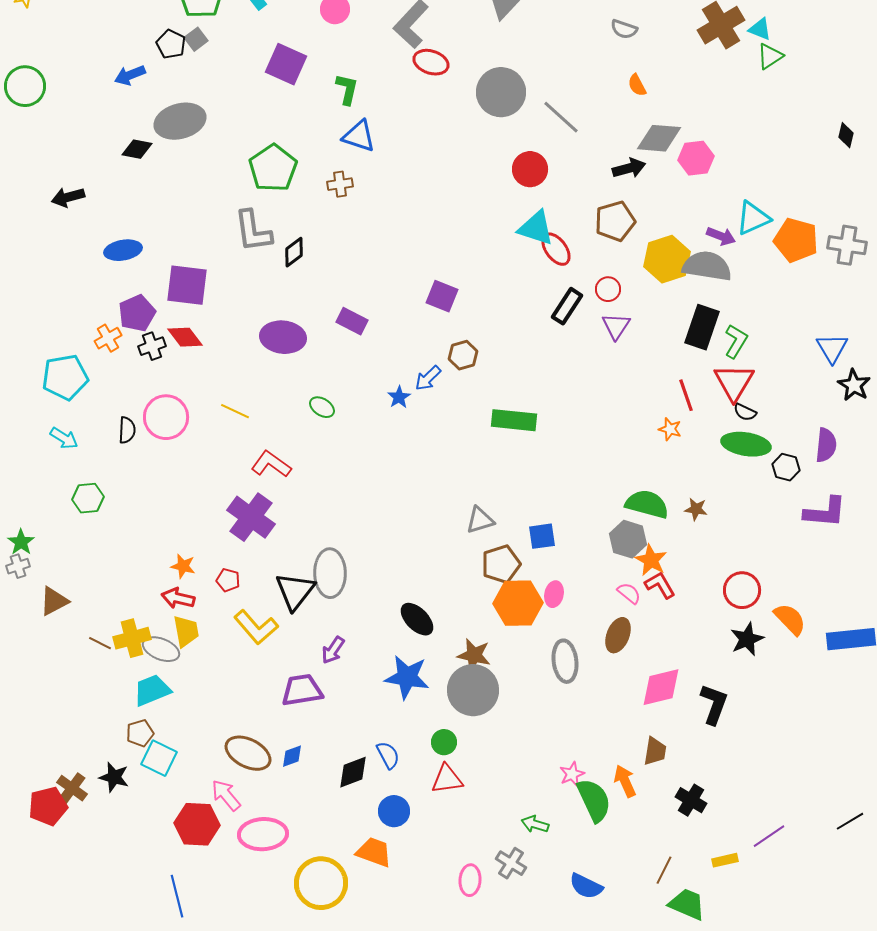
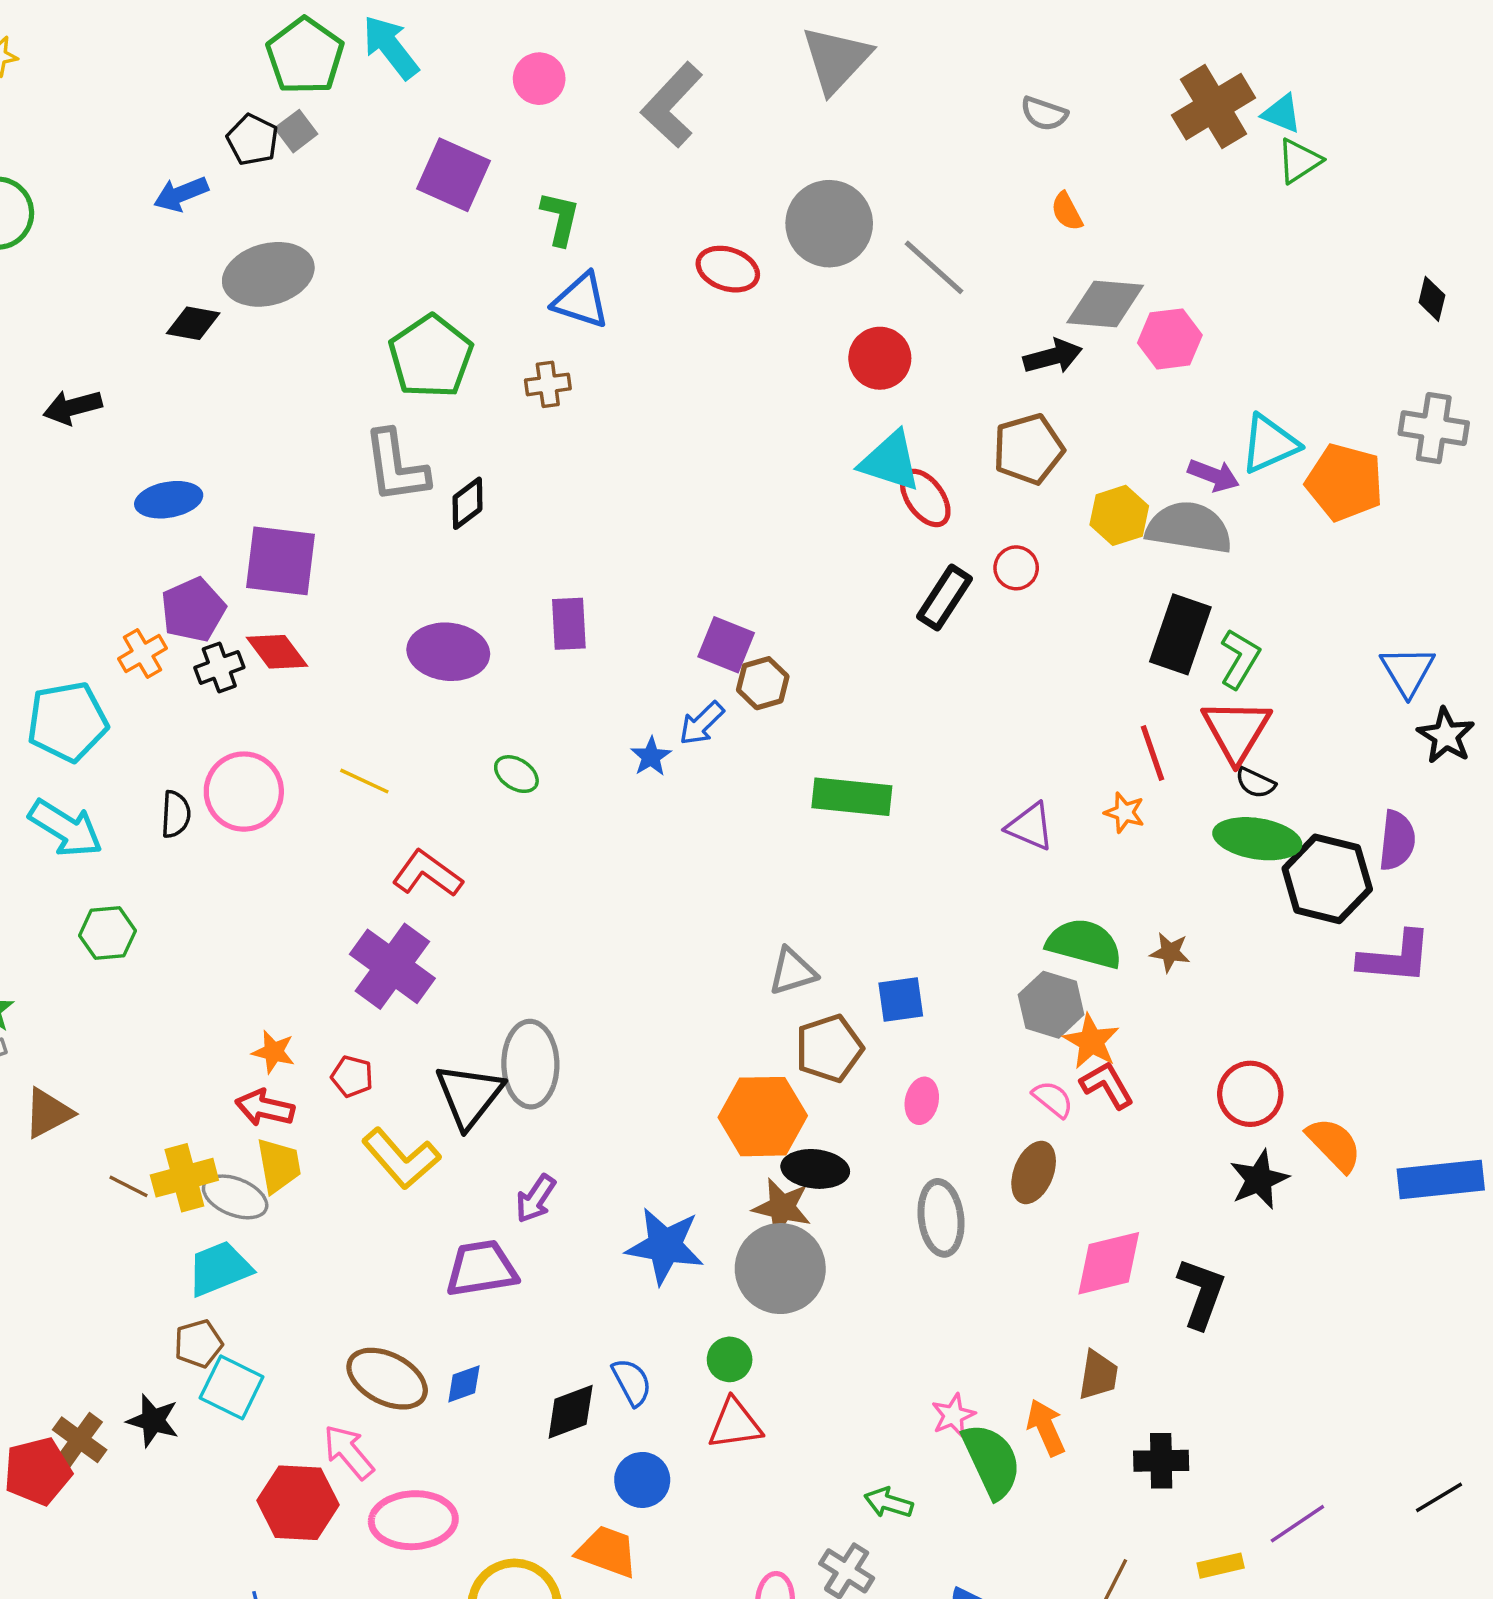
red ellipse: (431, 62) -> (728, 269), moved
gray cross: (847, 245) -> (1434, 428), moved
yellow hexagon: (667, 259) -> (1119, 515), size x0.7
purple square: (442, 296) -> (726, 645), moved
purple rectangle: (352, 321) -> (569, 624), turned 60
purple triangle: (616, 326) -> (1030, 826), moved, turned -40
cyan arrow: (64, 438) -> (66, 828), size x1.5
black hexagon: (786, 467) -> (1327, 879), size x1.8
orange hexagon: (518, 603) -> (763, 1117), moved
black ellipse: (417, 619) -> (815, 1169), moved, turned -39
black cross: (691, 800) -> (1161, 1461), turned -32

